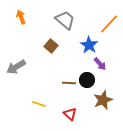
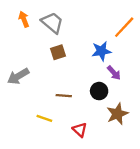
gray trapezoid: (65, 20) -> (52, 23), moved
blue star: (89, 45) -> (101, 51), turned 30
brown square: (51, 46) -> (58, 52), turned 32
brown line: (69, 83) -> (64, 96), moved

